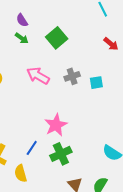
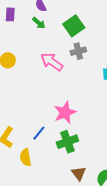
gray cross: (72, 76) -> (78, 51), moved

